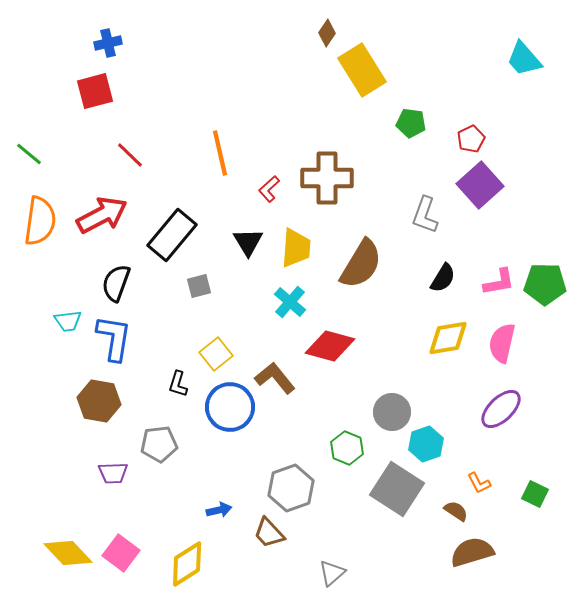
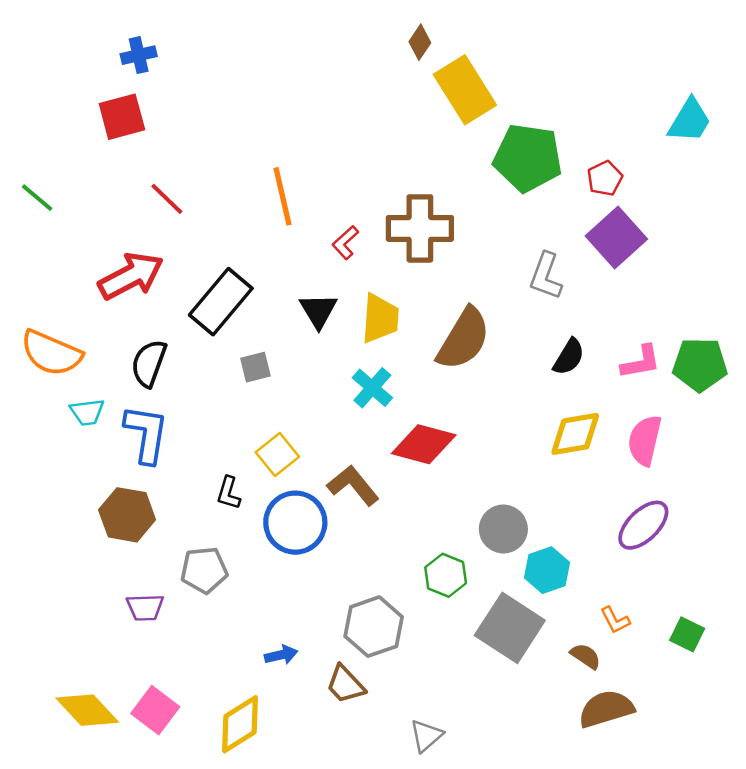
cyan trapezoid: (524, 59) -> (690, 121), moved, turned -108
green pentagon: (411, 123) -> (528, 158), size x1.8
orange semicircle: (40, 221) -> (51, 353), moved, turned 105

